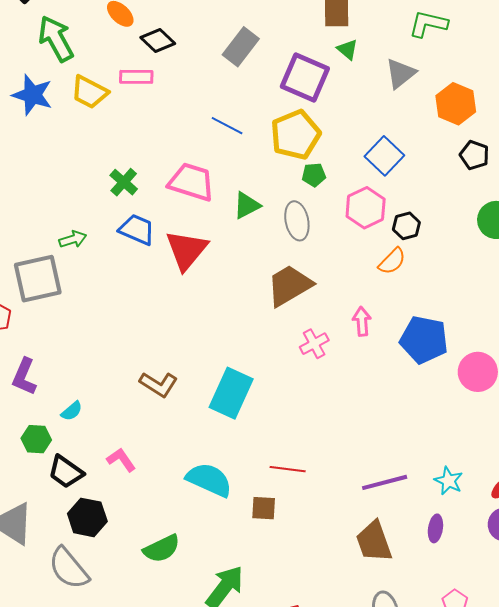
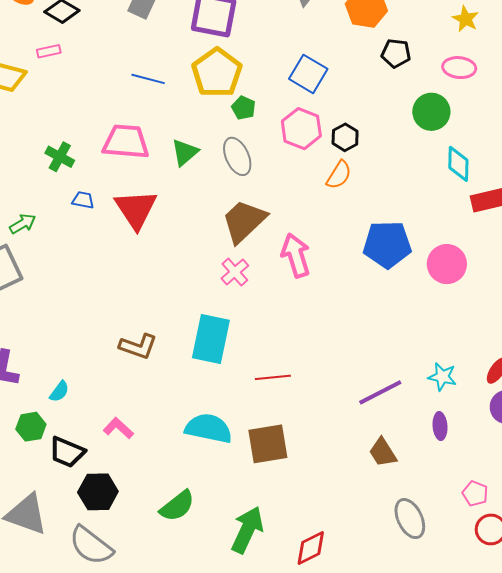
pink rectangle: (136, 77) -> (49, 51), size x0.7
green pentagon: (314, 175) -> (244, 108), turned -30
blue trapezoid: (137, 230) -> (83, 200), size x0.6
pink arrow: (362, 321) -> (296, 255), moved, size x1.5
pink cross: (314, 344) -> (235, 272), moved
red line: (288, 469) -> (273, 377), moved
brown square: (264, 508) -> (268, 444), size x1.6
brown trapezoid: (374, 542) -> (383, 452), size x0.7

